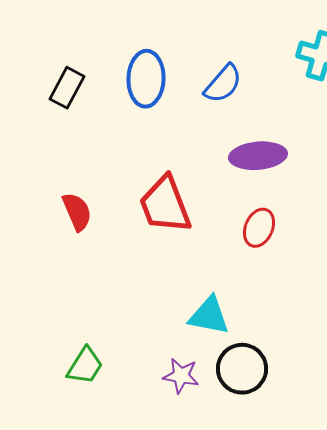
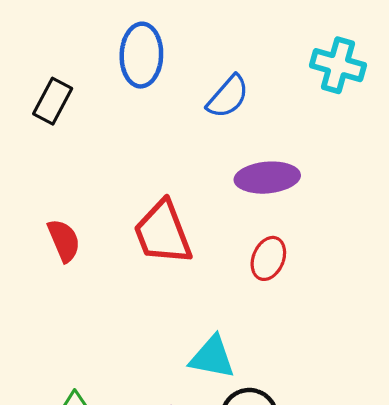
blue ellipse: (146, 79) -> (141, 55), moved

